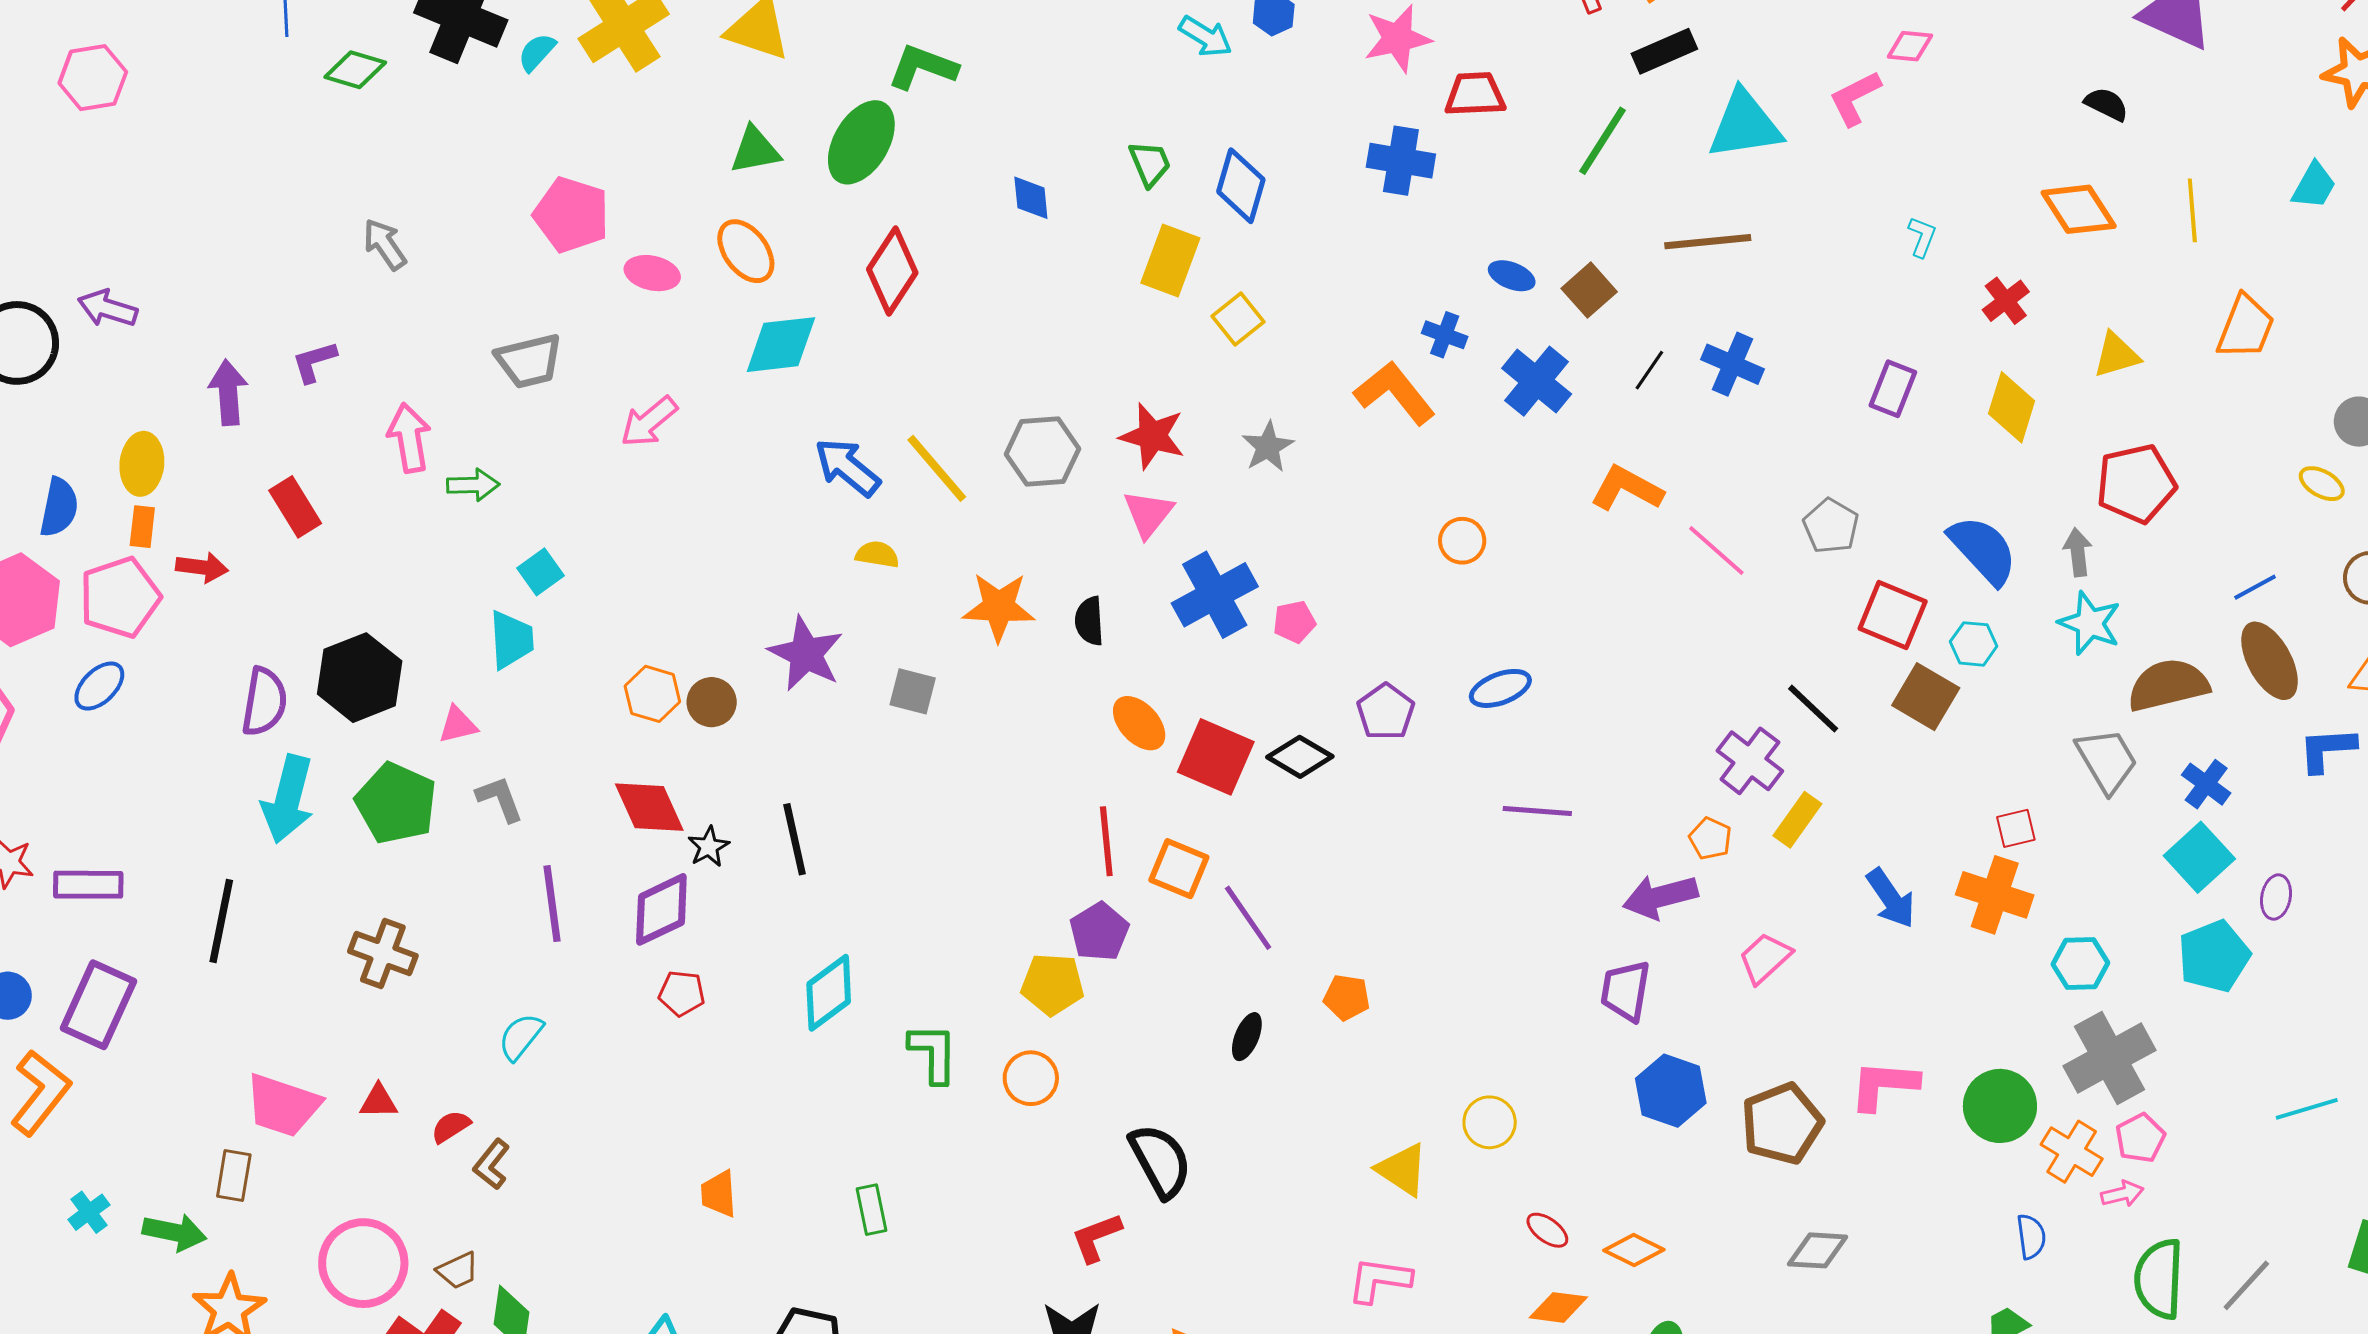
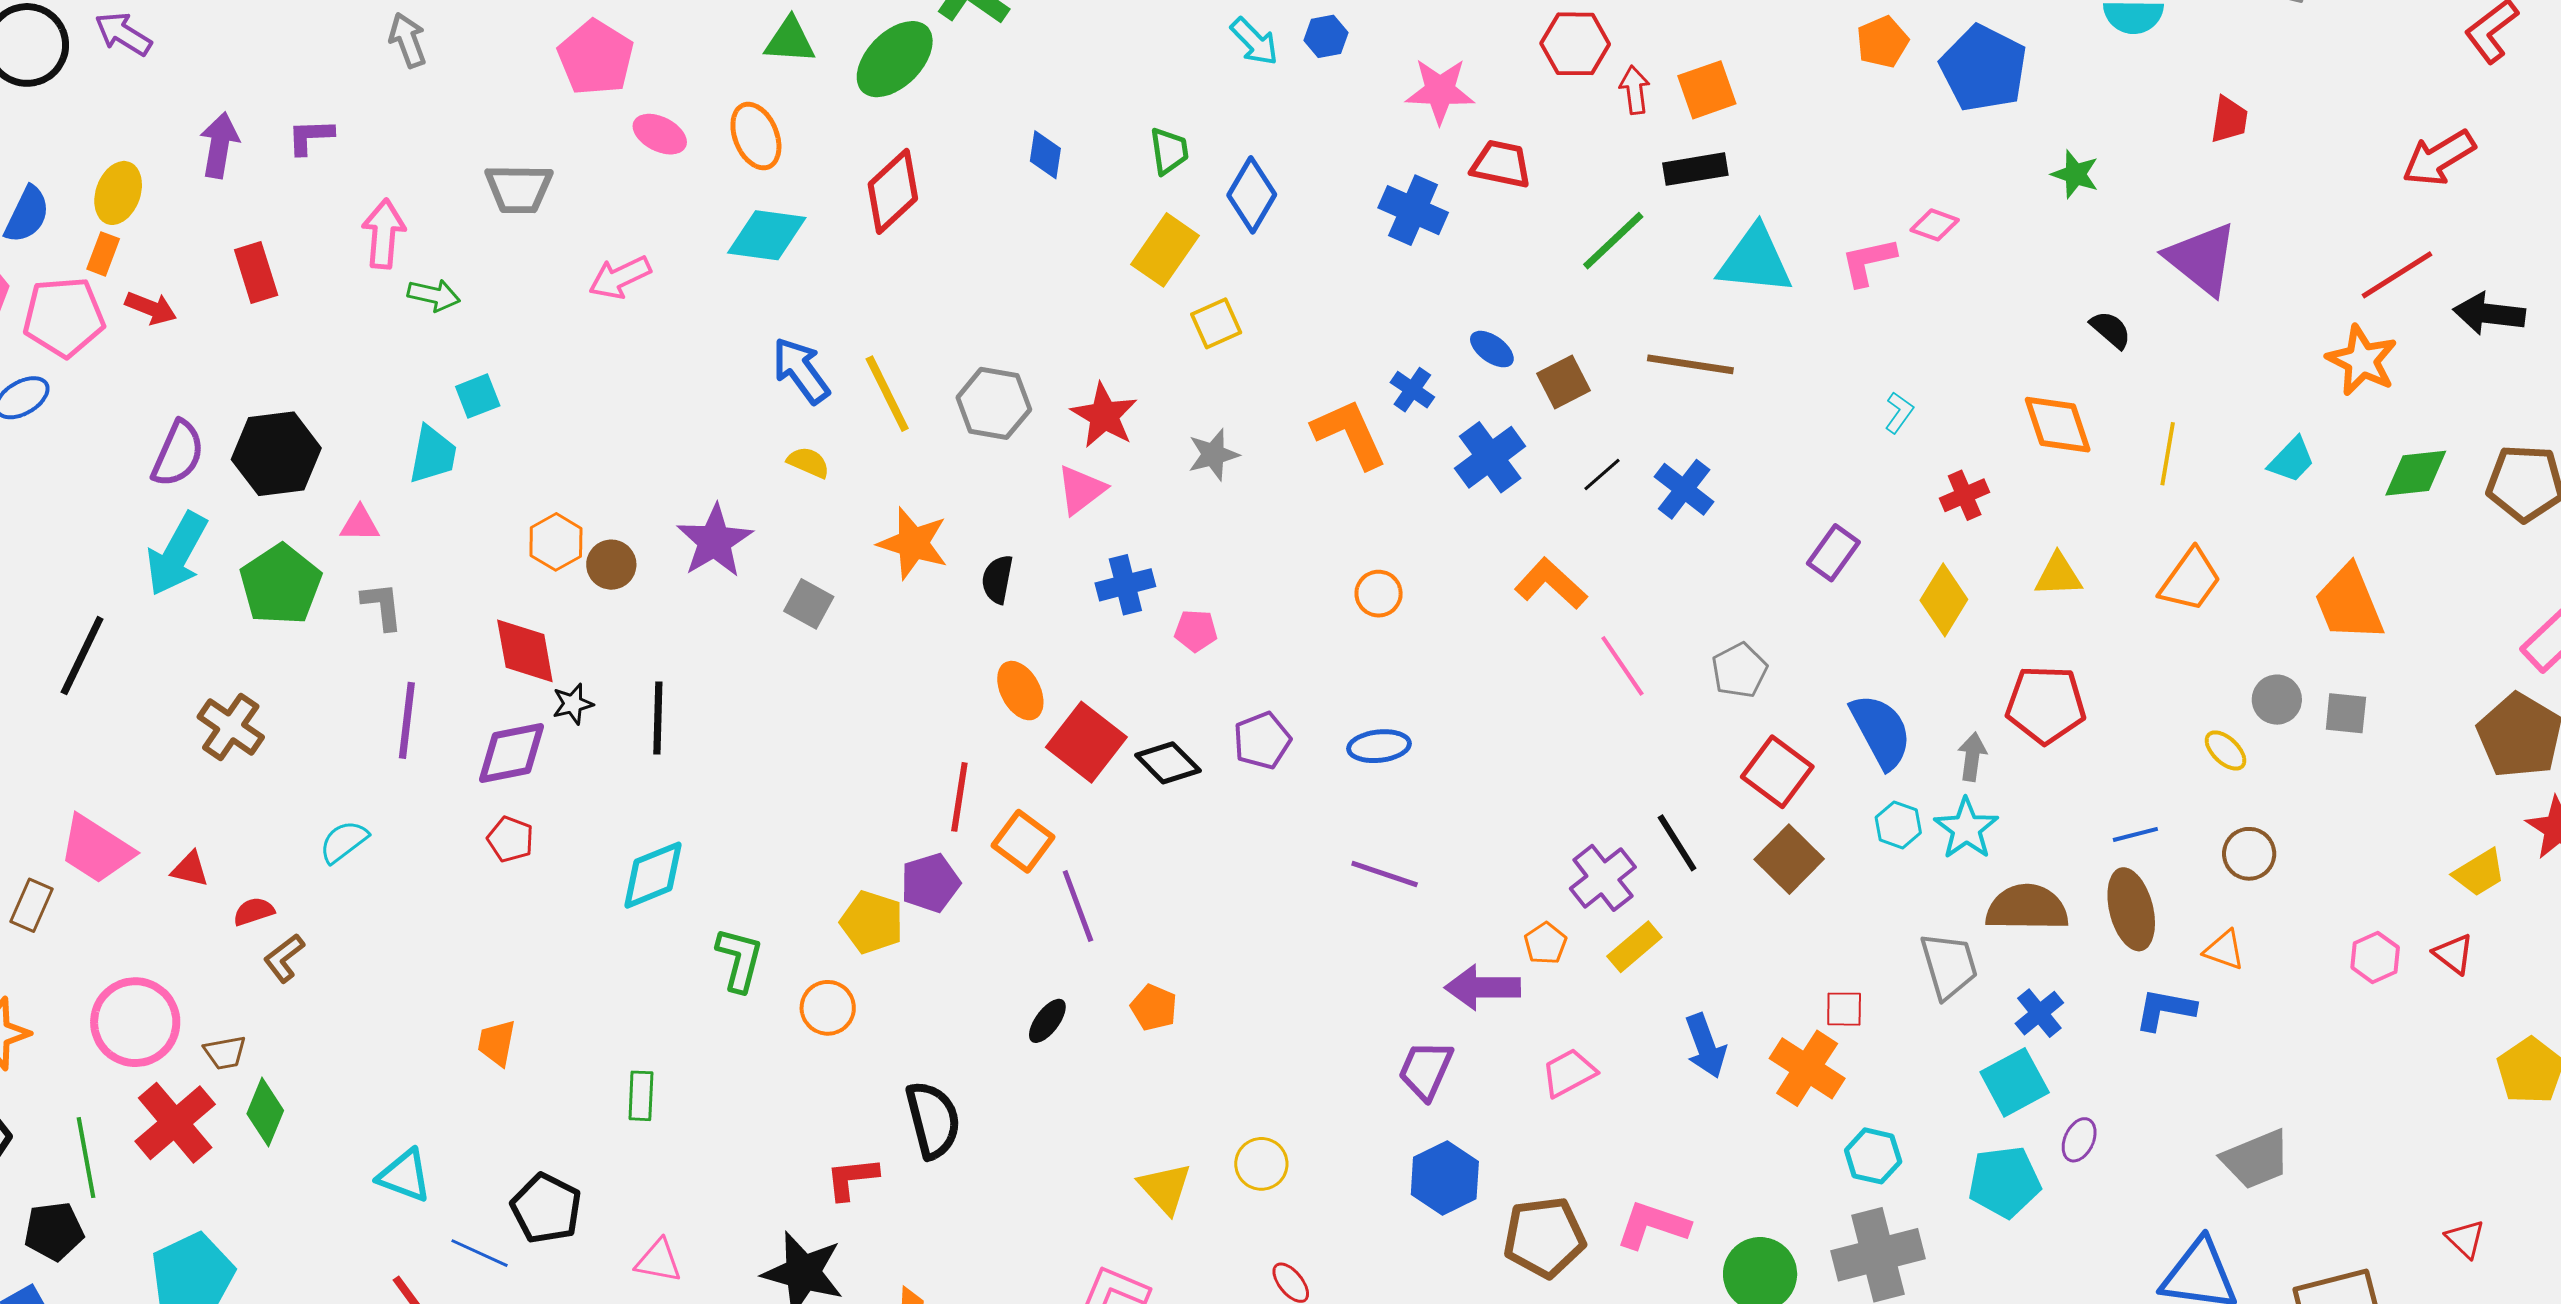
blue cross: (1215, 595) -> (1125, 585), size x0.7
cyan hexagon: (1974, 644) -> (1898, 825), moved

